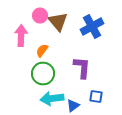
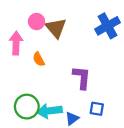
blue cross: (92, 26) -> (108, 26), moved
orange semicircle: (42, 50) -> (39, 59), turned -64
green circle: (43, 74) -> (27, 107), moved

